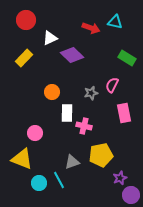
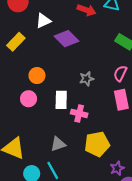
pink semicircle: (112, 85) -> (120, 73), moved
orange circle: (52, 92) -> (37, 76), moved
pink circle: (35, 133) -> (29, 99), moved
gray triangle: (72, 162) -> (58, 144), moved

